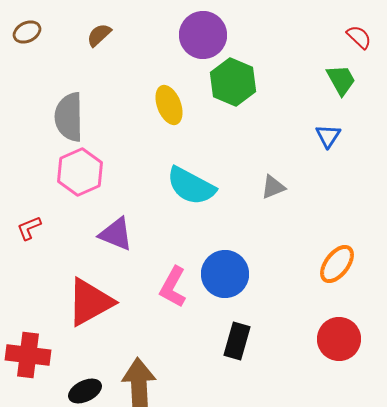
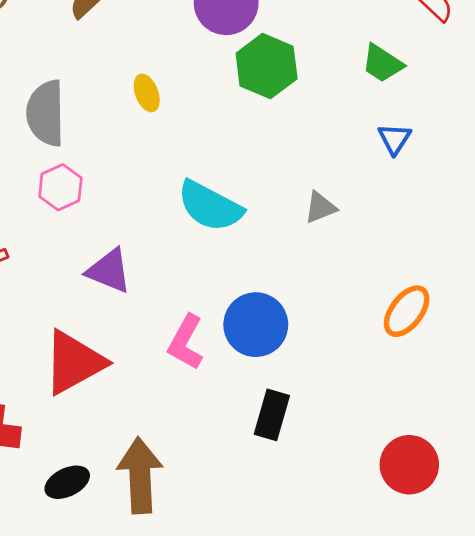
green trapezoid: (341, 80) -> (382, 63), moved, turned 152
yellow ellipse: (169, 105) -> (147, 93), moved, size x0.7
pink hexagon: (80, 172) -> (60, 187), size x0.7
red circle: (339, 339) -> (409, 465), moved

